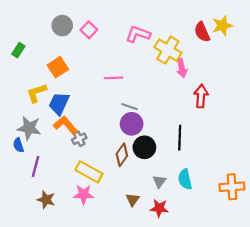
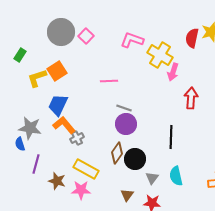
gray circle: (62, 26) -> (61, 32), size x1.4
red semicircle: (202, 32) -> (192, 38), turned 36
pink arrow: (182, 68) -> (173, 72), turned 30
yellow L-shape: (37, 93) -> (37, 78), moved
black circle: (144, 147) -> (135, 159), moved
brown star: (46, 200) -> (57, 181), moved

